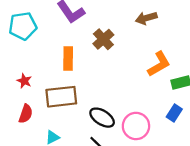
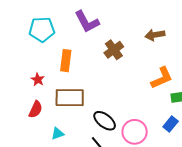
orange rectangle: (68, 59) -> (66, 61), moved

